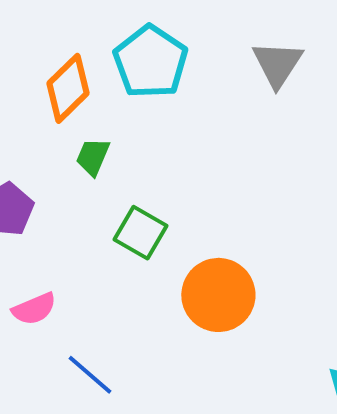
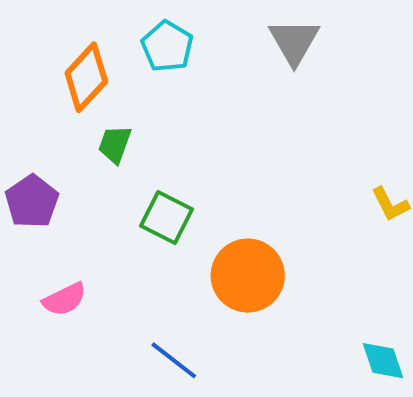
cyan pentagon: (150, 62) -> (167, 46), size x0.7
blue line: (90, 375) -> (174, 360), moved

